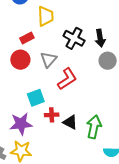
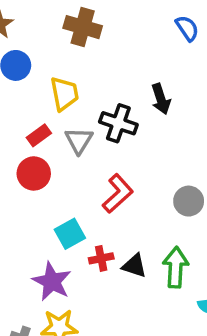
black arrow: (100, 38) -> (161, 99), moved
gray triangle: (48, 60) -> (79, 140), moved
gray circle: (108, 61) -> (189, 201), moved
purple star: (21, 124) -> (52, 282), turned -30

